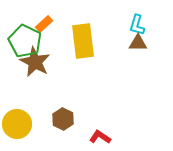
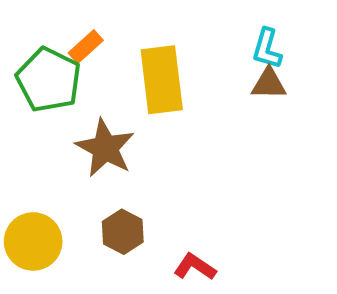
brown star: (35, 62) -> (105, 148), moved

